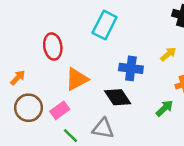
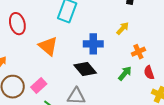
red ellipse: (53, 46) -> (17, 24), moved
orange triangle: (77, 79) -> (48, 46), moved, turned -45

